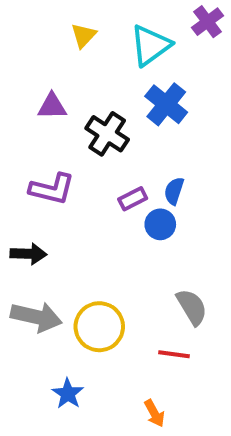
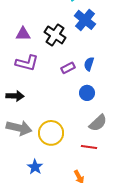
purple triangle: (52, 106) -> (23, 34), moved
blue circle: (160, 224) -> (87, 93), moved
gray semicircle: (192, 307) -> (98, 123), turned 78

